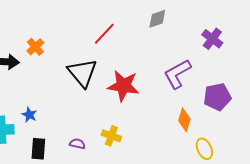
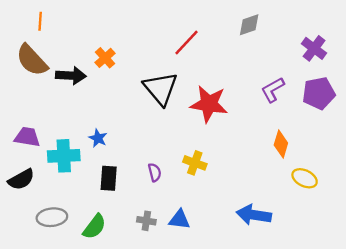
purple L-shape: (177, 74) -> (273, 90), size x0.7
purple pentagon: (217, 97) -> (319, 93), moved
purple semicircle: (77, 144) -> (155, 172), turned 63
yellow ellipse: (204, 149) -> (305, 178), turned -40

